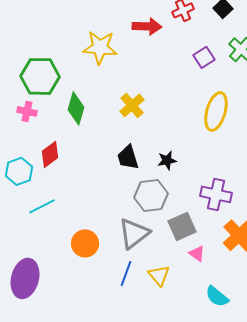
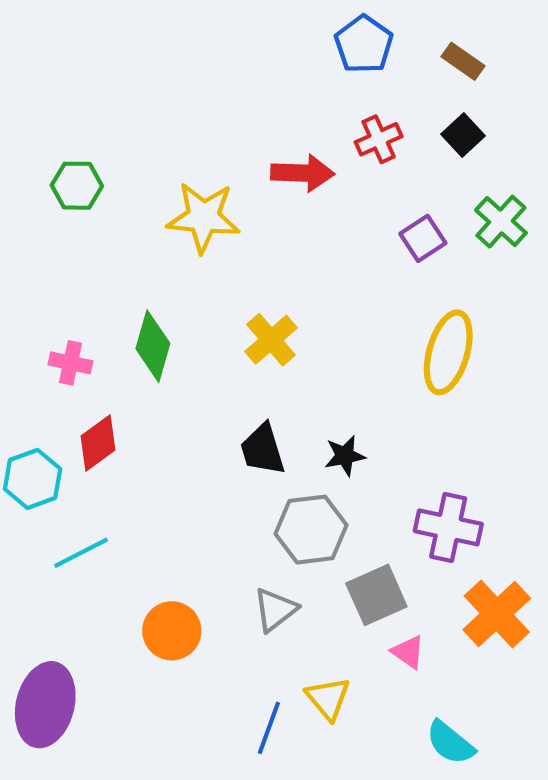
green hexagon: (40, 76) -> (77, 186), moved, size x0.6
pink cross: (27, 111) -> (71, 363), moved
gray triangle: (134, 233) -> (275, 610), size x0.7
blue line: (126, 273) -> (269, 728), moved

